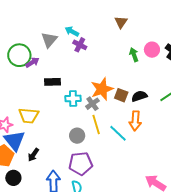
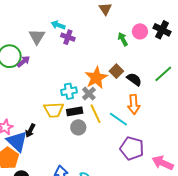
black rectangle: (52, 82) -> (75, 111), moved
brown square: (121, 95) -> (116, 71), moved, turned 32
black semicircle: (139, 96) -> (134, 79), turned 63
yellow trapezoid: (29, 116) -> (54, 110), moved
black arrow: (33, 155) -> (30, 131), moved
purple pentagon: (81, 164) -> (132, 148), moved, turned 30

